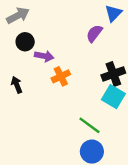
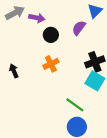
black circle: (25, 42) -> (51, 35), moved
purple arrow: (44, 56) -> (37, 18), moved

